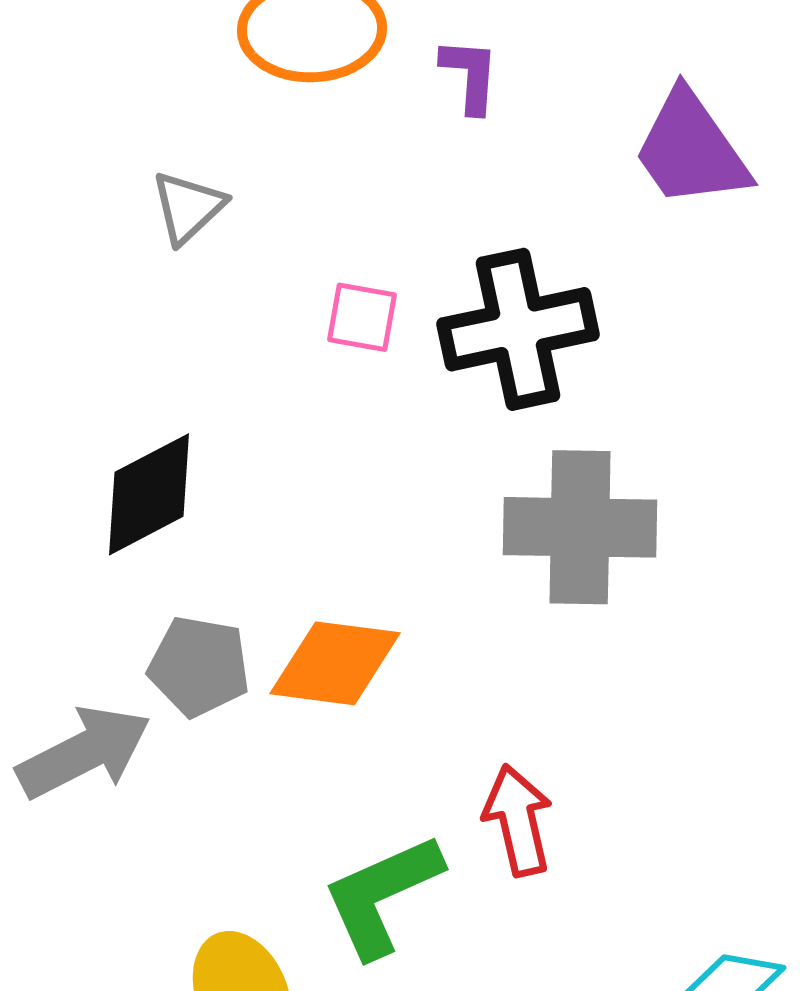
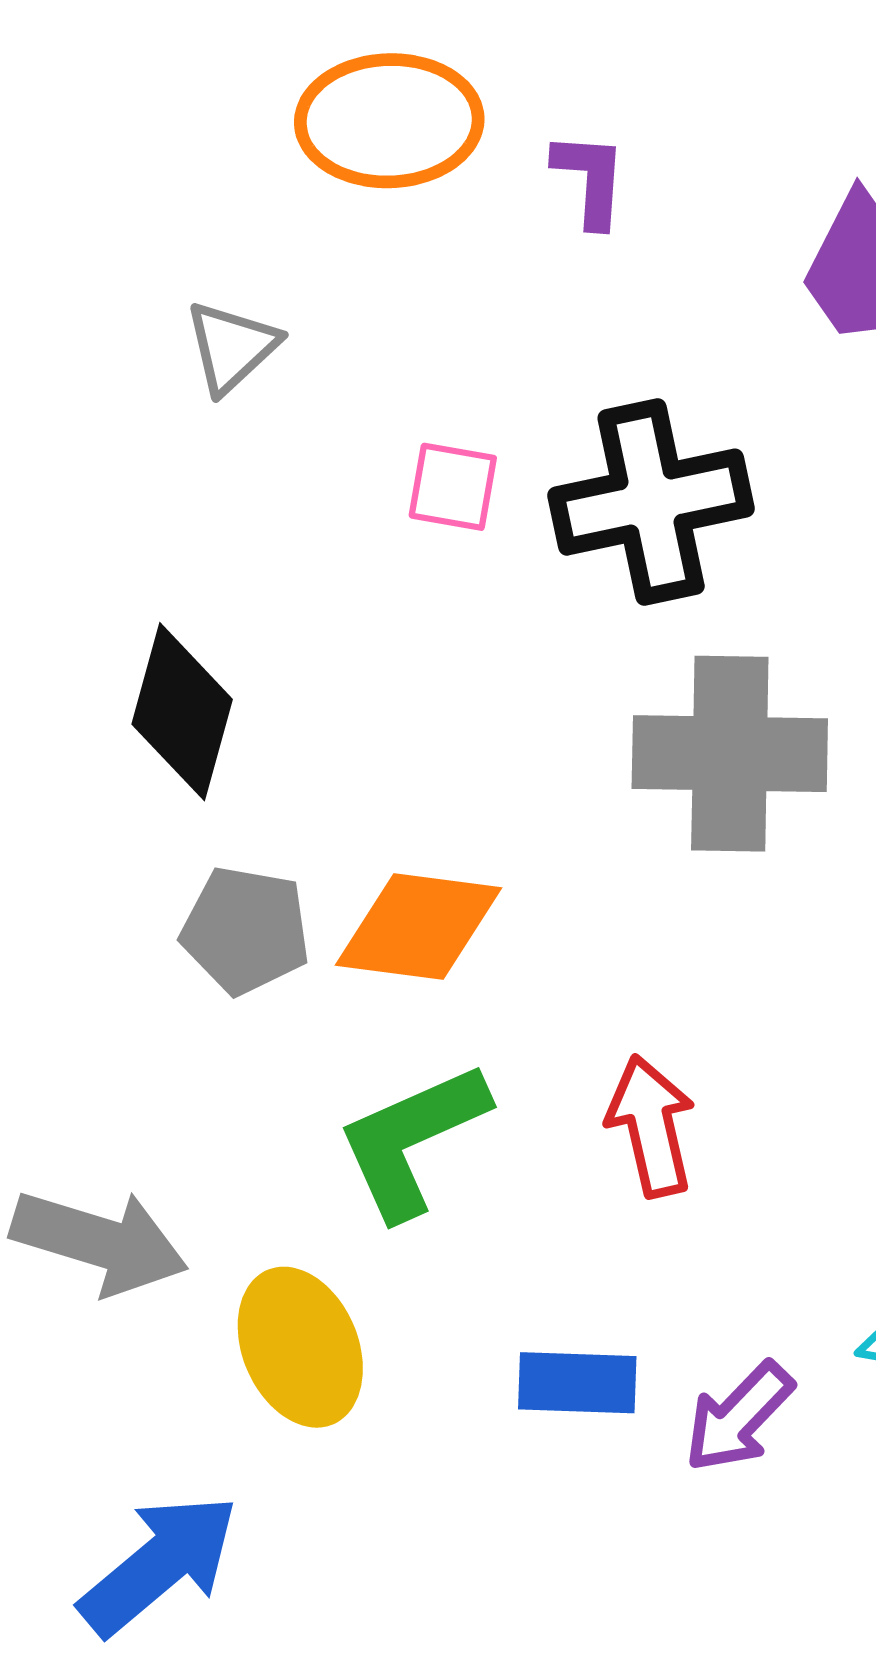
black diamond: (149, 494) -> (182, 712), turned -47
gray arrow: (84, 752) -> (99, 1242), moved, turned 44
green L-shape: (382, 895) -> (412, 1140), moved

